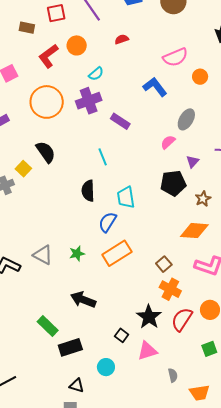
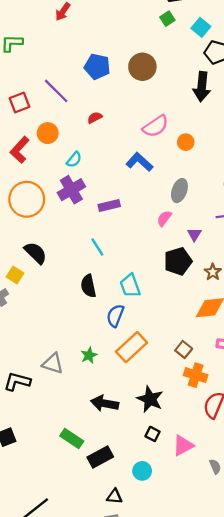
purple rectangle: (120, 121) -> (109, 205), turned -36
black star: (149, 317) -> (150, 399), moved

